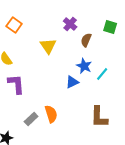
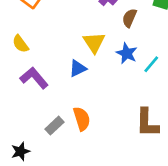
yellow triangle: (48, 46) -> (94, 42), moved
blue triangle: (72, 82) -> (78, 68), moved
purple L-shape: (16, 84) -> (34, 78), turned -35

